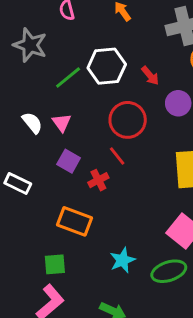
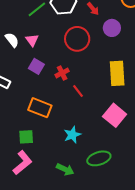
red line: (117, 156) -> (78, 91), moved
red cross: (98, 180) -> (62, 73), moved
green ellipse: (169, 271) -> (99, 158), moved

